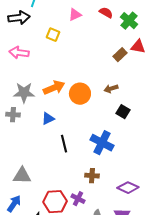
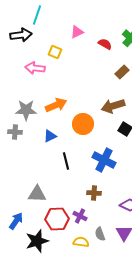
red semicircle: (106, 13) -> (105, 44), moved
pink arrow: (19, 53) -> (35, 68), moved
brown arrow: (111, 89) -> (113, 106), size x1.6
orange circle: (80, 94) -> (83, 124), moved
gray triangle: (22, 176) -> (37, 194), moved

